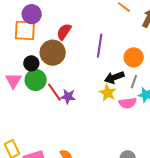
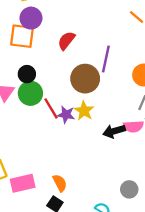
brown circle: (53, 53) -> (85, 79), moved
black arrow: (114, 77) -> (114, 131), moved
yellow star: (108, 93) -> (84, 111), moved

